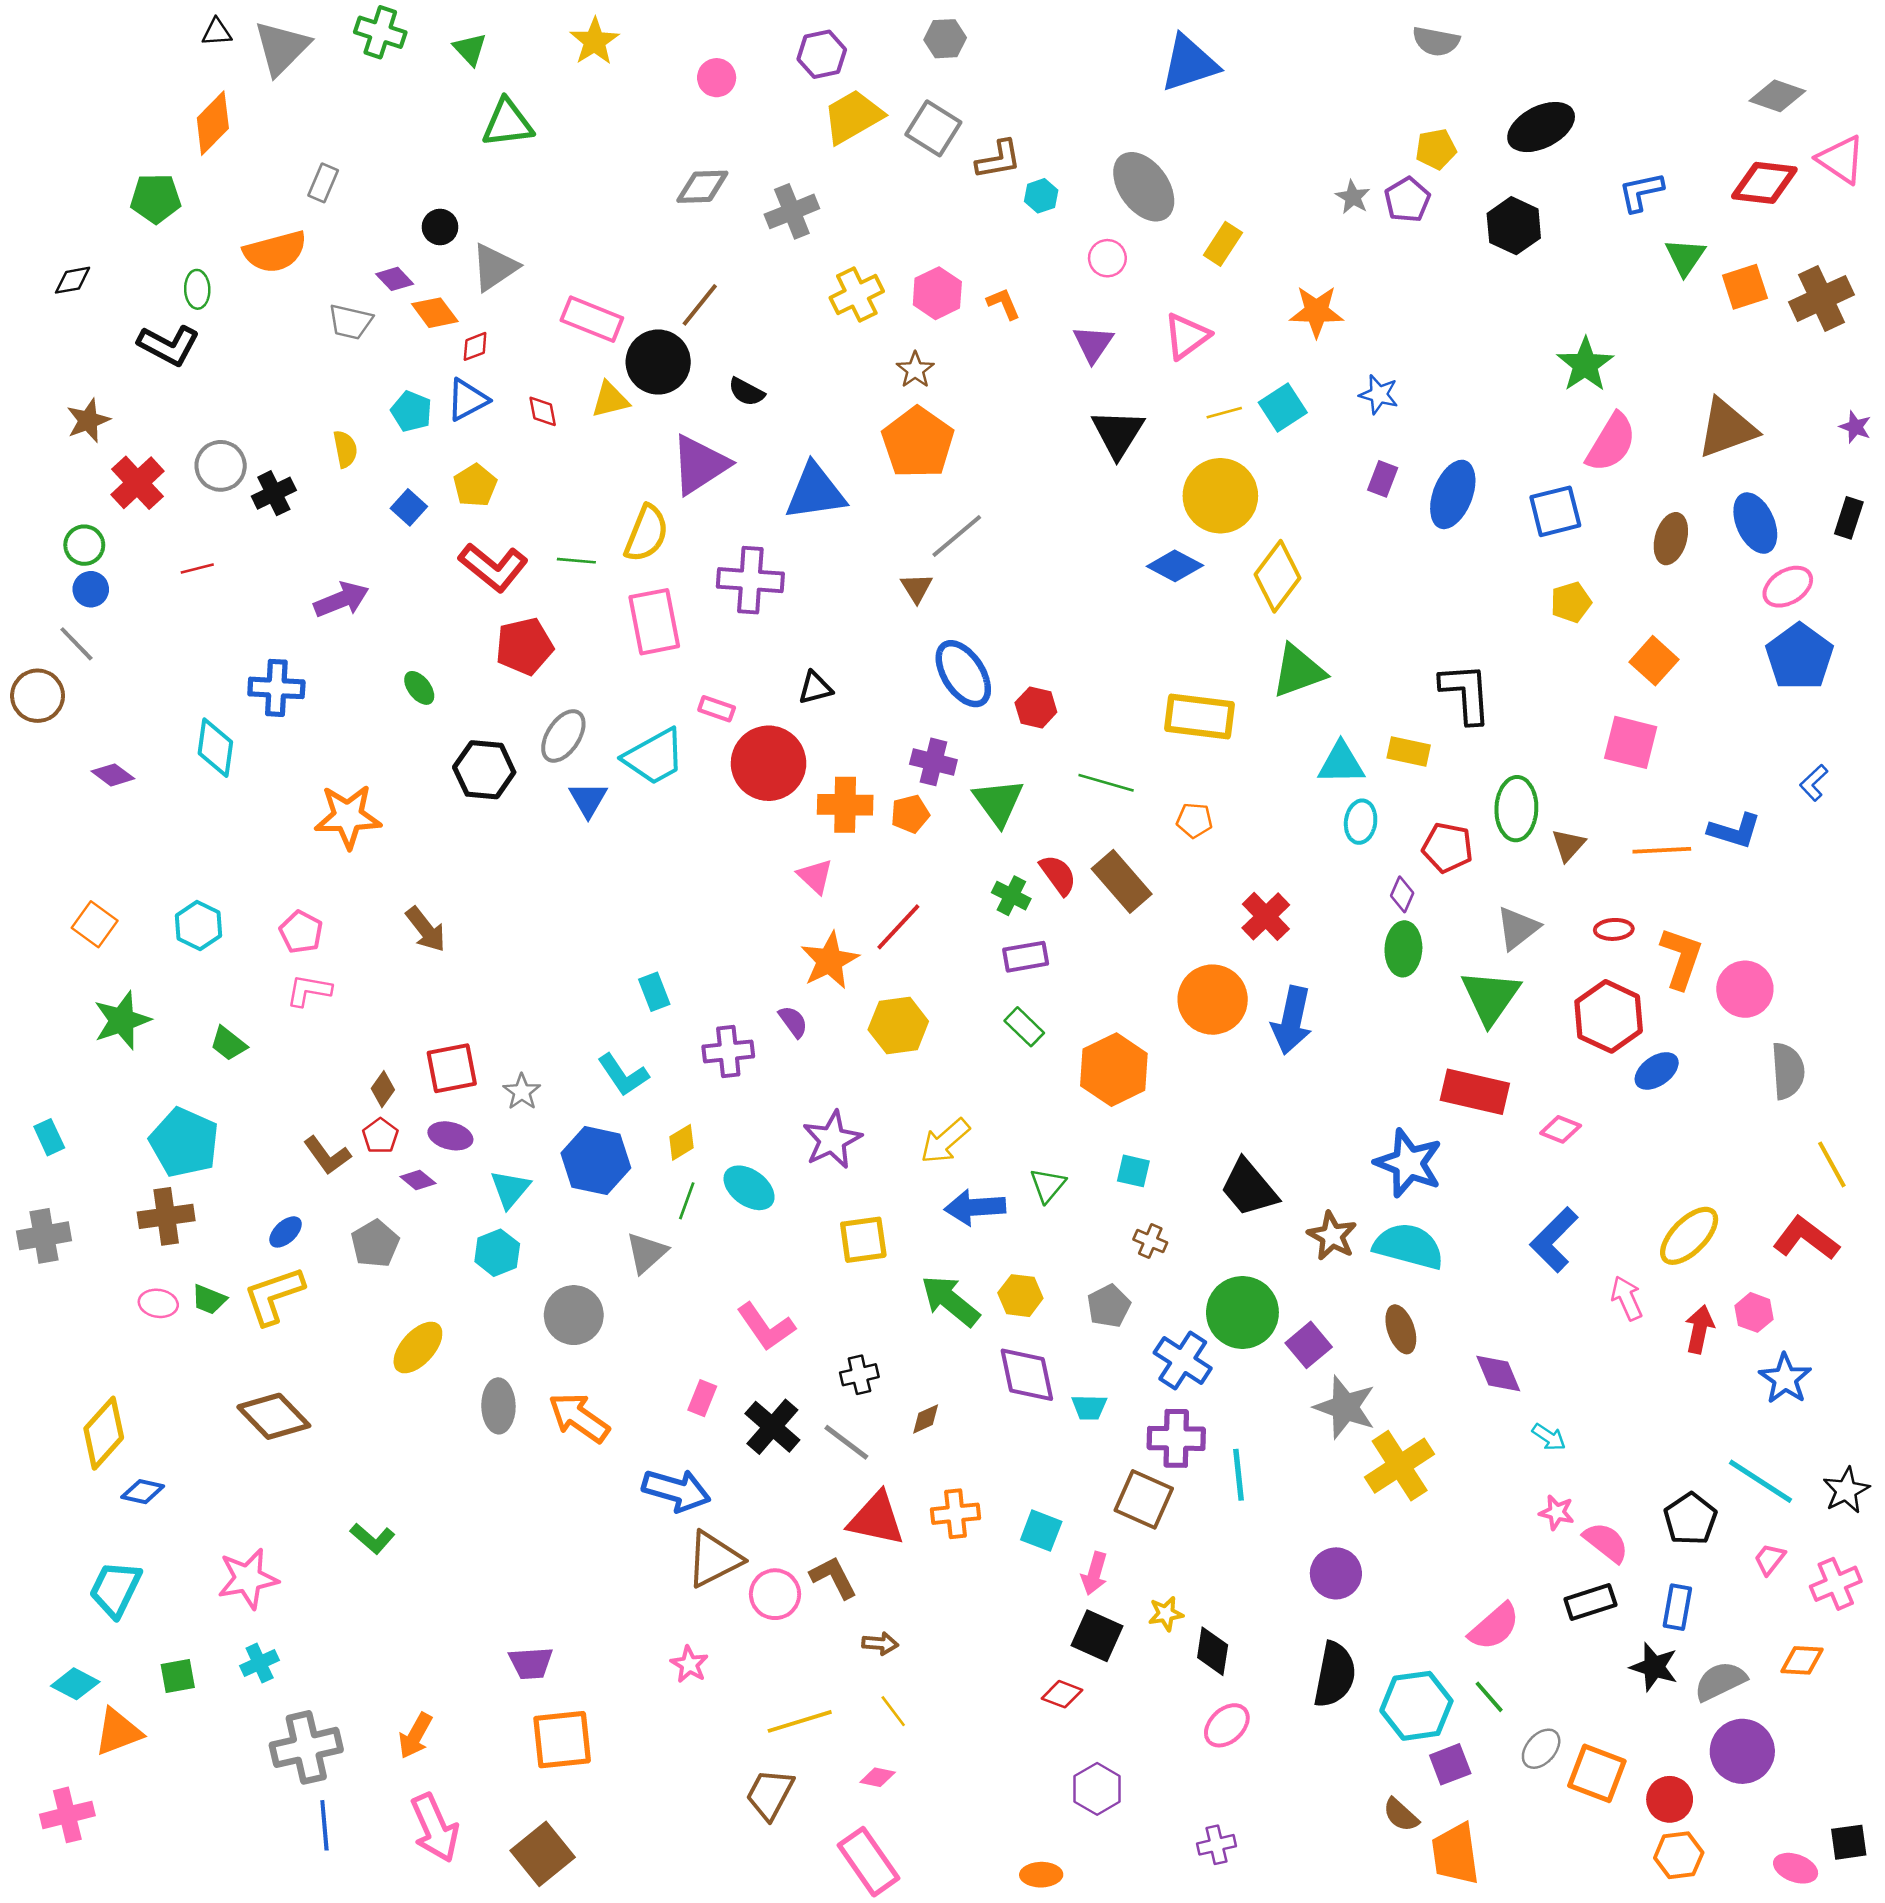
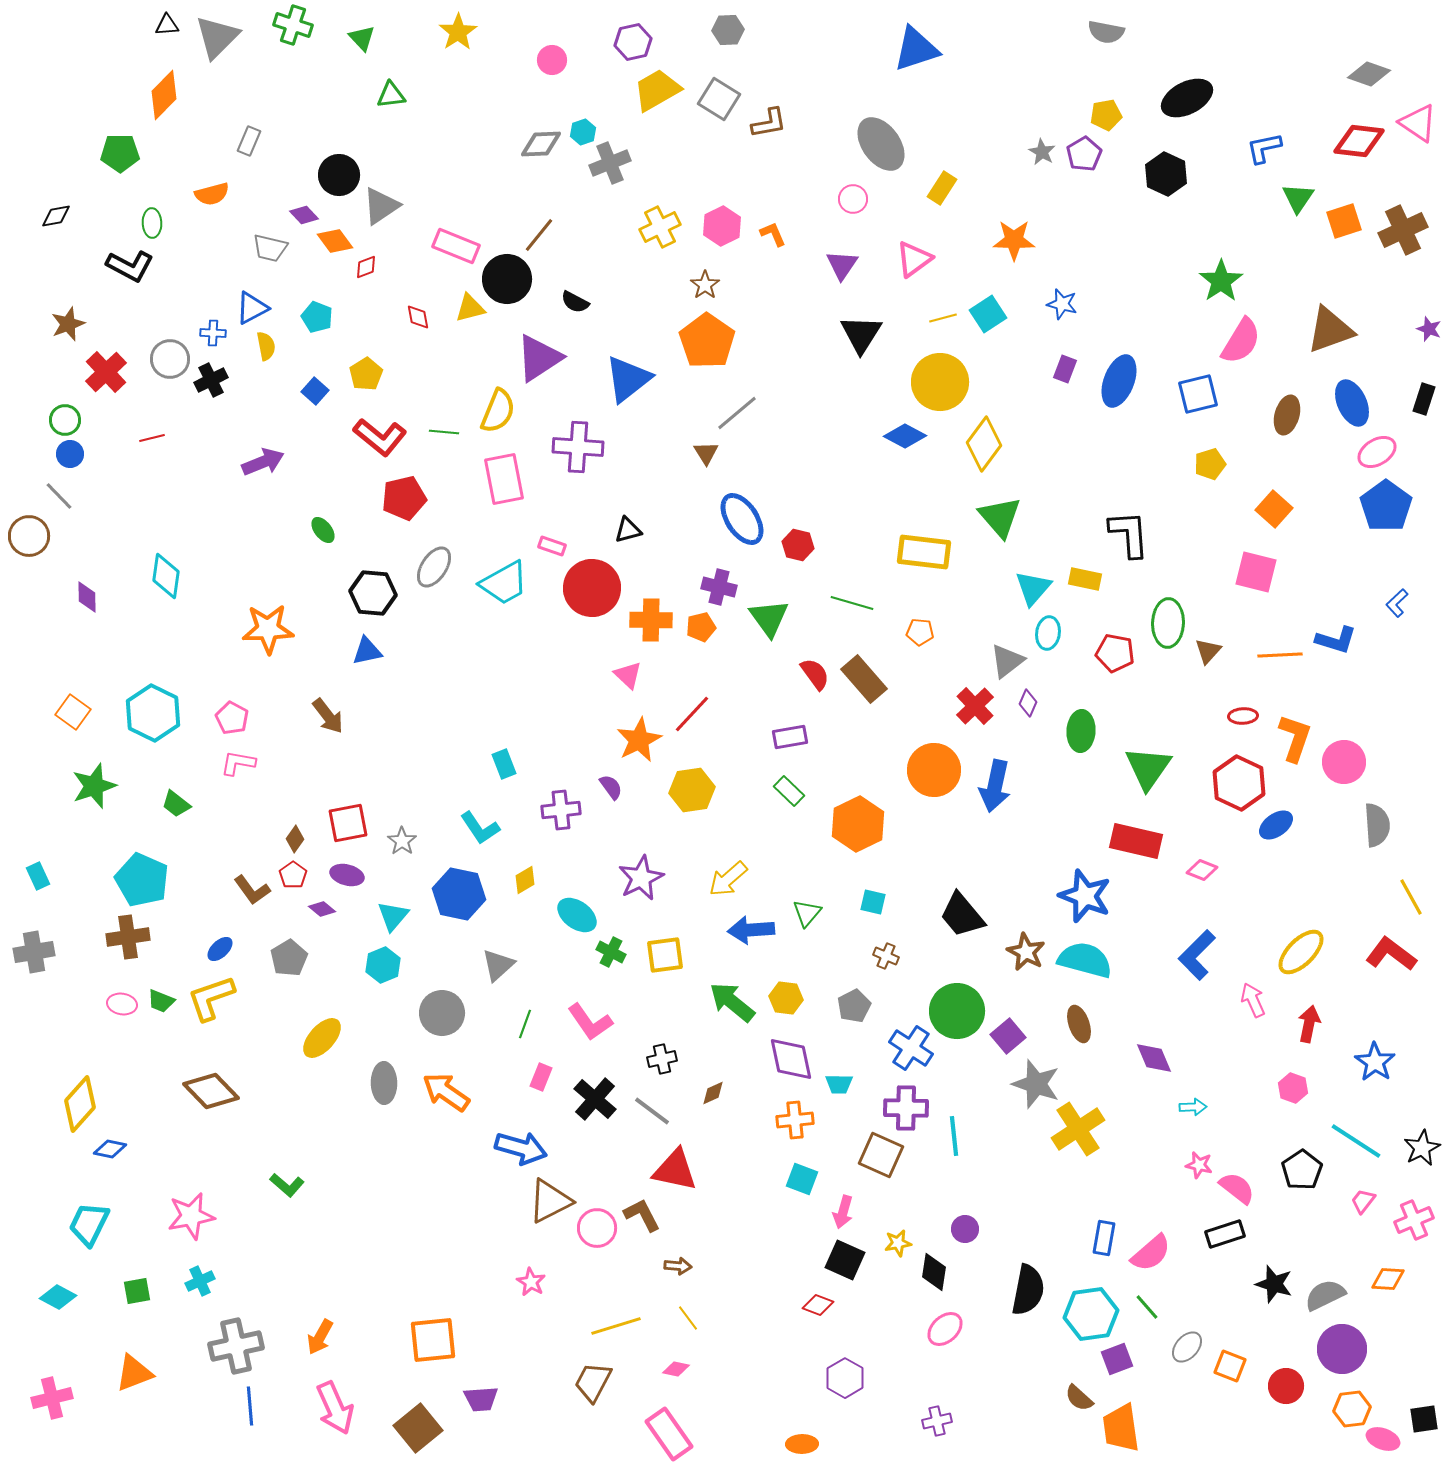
green triangle: (508, 123) -> (391, 95), size x0.7
cyan hexagon: (1041, 196) -> (583, 132), moved
black circle: (440, 227) -> (339, 175), size x1.5
orange semicircle: (275, 252) -> (212, 194), size x0.7
blue triangle: (467, 400) -> (252, 308), moved
blue triangle: (815, 492) -> (628, 379), turned -30
green triangle: (1298, 671) -> (1000, 517), turned -51
blue cross: (276, 688) -> (213, 333), moved, size x0.6
cyan triangle: (1341, 763) -> (1033, 588), turned -48
purple diamond: (113, 775) -> (87, 597), turned 52
blue triangle: (588, 800) -> (367, 651), moved, turned 48
purple diamond: (1402, 894) -> (1028, 703), moved
green cross: (1011, 896) -> (611, 952), moved
cyan hexagon: (199, 926) -> (153, 713), size x1.5
gray triangle: (1518, 928) -> (1007, 661), moved
green line: (687, 1201) -> (525, 1024), moved
pink hexagon: (1754, 1312) -> (1293, 1088), moved
cyan arrow: (1549, 1437) -> (1193, 1107), turned -36
orange cross: (955, 1514) -> (795, 1120), moved
purple circle: (1336, 1573) -> (965, 1229), moved, size x0.7
blue rectangle: (1677, 1607) -> (1104, 1238), moved
purple trapezoid: (531, 1663) -> (481, 1399), moved
orange triangle: (118, 1732) -> (134, 1373), moved
orange square: (1597, 1773) -> (1230, 1366), size x0.7
orange hexagon: (1679, 1855) -> (1352, 1409), moved

